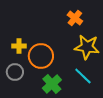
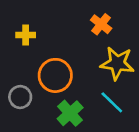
yellow cross: (19, 46) -> (26, 35), moved

